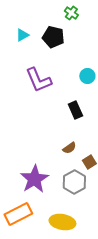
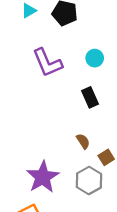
cyan circle: (87, 76) -> (95, 58), moved
brown semicircle: (69, 148) -> (83, 141), turned -88

